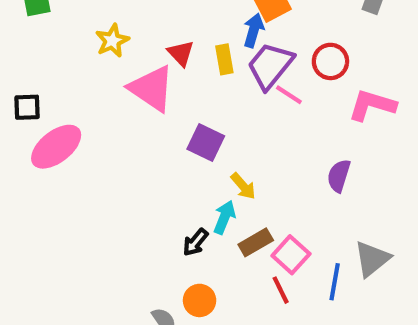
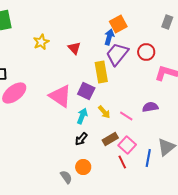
yellow rectangle: (224, 59) -> (101, 72), moved, size x1.5
pink triangle: (152, 88) -> (60, 96), moved
pink line: (289, 95) -> (126, 116), moved
purple semicircle: (339, 176) -> (150, 107), turned 63
cyan arrow: (224, 217) -> (82, 116), moved

